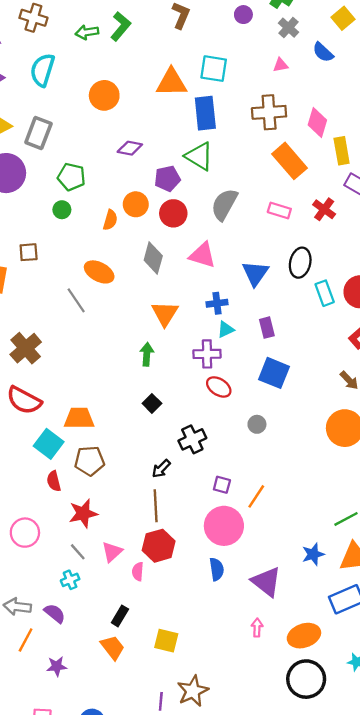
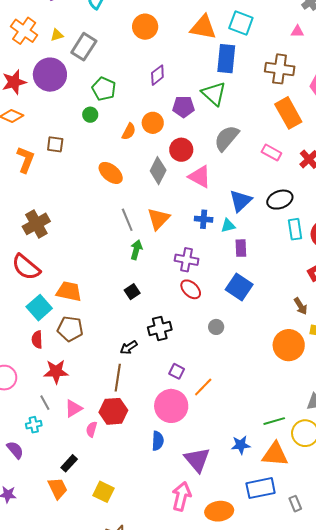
purple diamond: (130, 148) -> (157, 75), turned -60
red circle: (173, 213) -> (181, 150), moved
black ellipse: (300, 263) -> (280, 200), turned 45
gray line: (76, 300) -> (127, 220), moved
cyan triangle: (226, 330) -> (228, 226), moved
pink arrow: (257, 628) -> (181, 496), size x1.8

